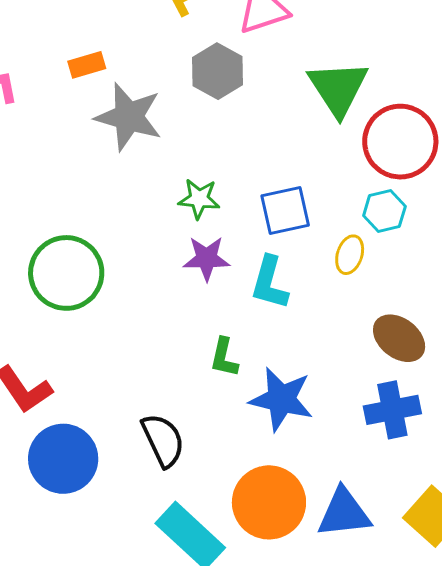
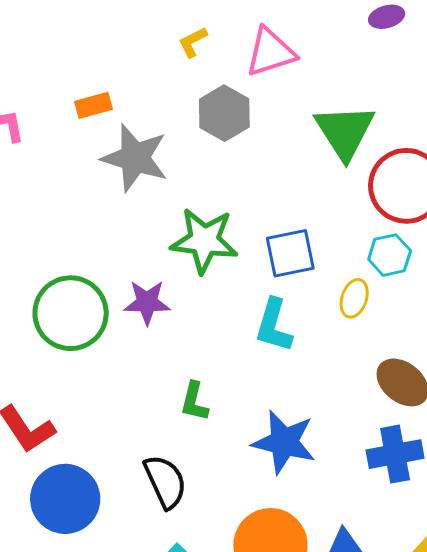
green star: (199, 199) -> (204, 241), size x1.6
purple star: (207, 258) -> (147, 302), moved
green L-shape: (224, 357) -> (194, 402), moved

